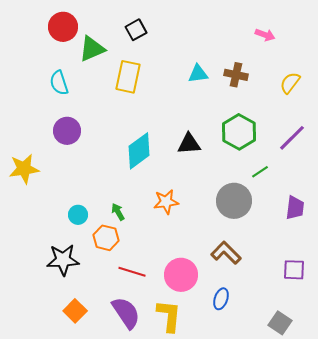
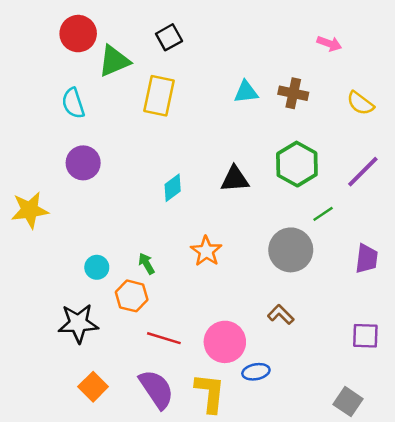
yellow semicircle: (290, 83) -> (360, 103), turned -90
cyan diamond: (139, 151) -> (173, 188), size x0.6
orange star: (166, 202) -> (206, 251), turned -30
brown L-shape: (226, 253) -> (281, 315), size x0.7
blue ellipse: (221, 299) -> (256, 372), moved, turned 60

